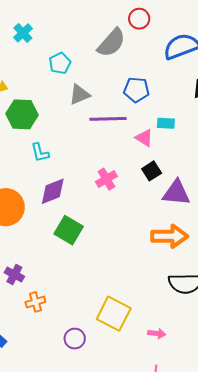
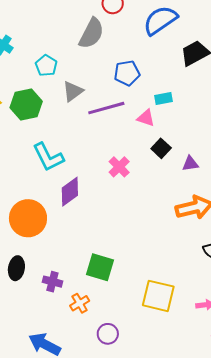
green hexagon: (22, 114) -> (26, 105), moved
cyan L-shape: (40, 153) -> (48, 157), size x1.6
purple triangle: (176, 193) -> (190, 164), size x0.6
green square: (69, 230) -> (100, 267), moved
purple circle: (75, 339) -> (108, 334), moved

